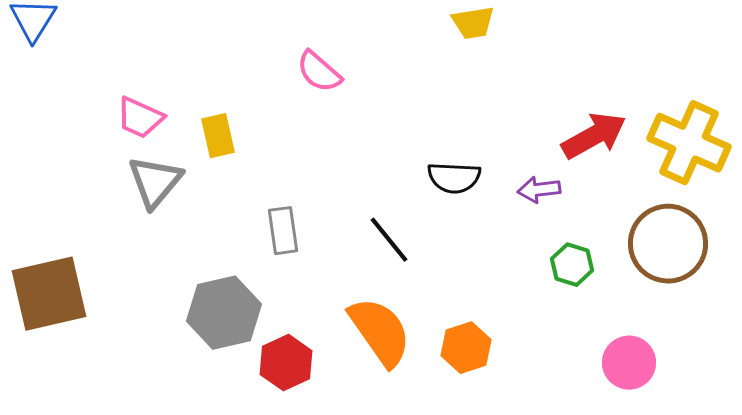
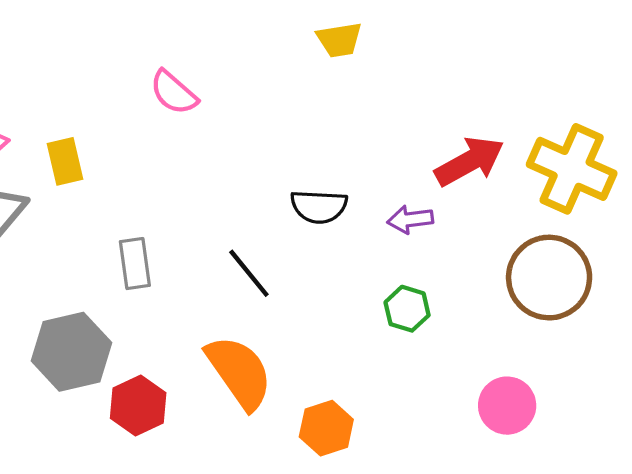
green hexagon: (572, 265) -> (407, 309), moved
orange hexagon: (466, 348) -> (326, 428), moved

